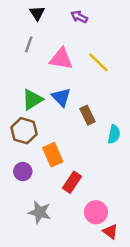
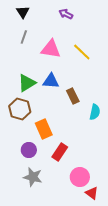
black triangle: (37, 13) -> (23, 12), moved
blue triangle: (61, 97) -> (51, 81), turned -42
purple circle: (23, 171) -> (29, 150), moved

